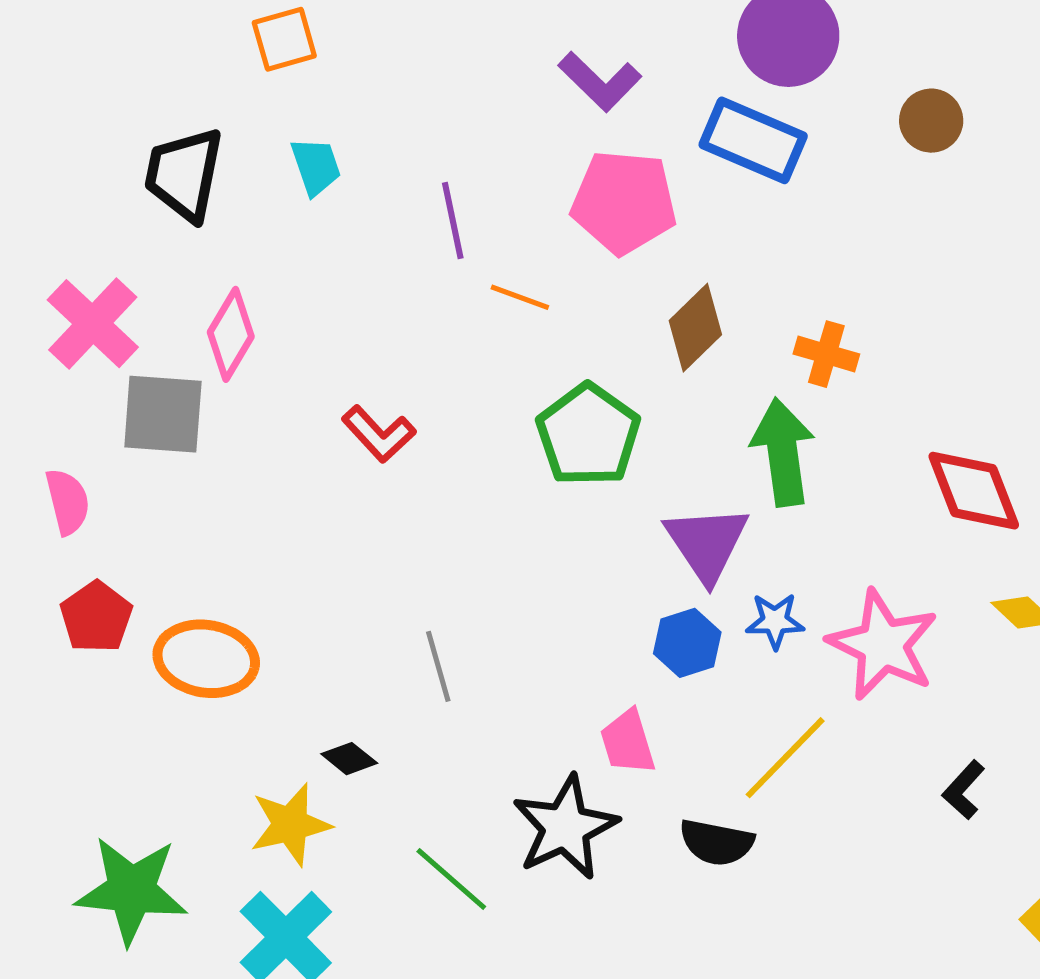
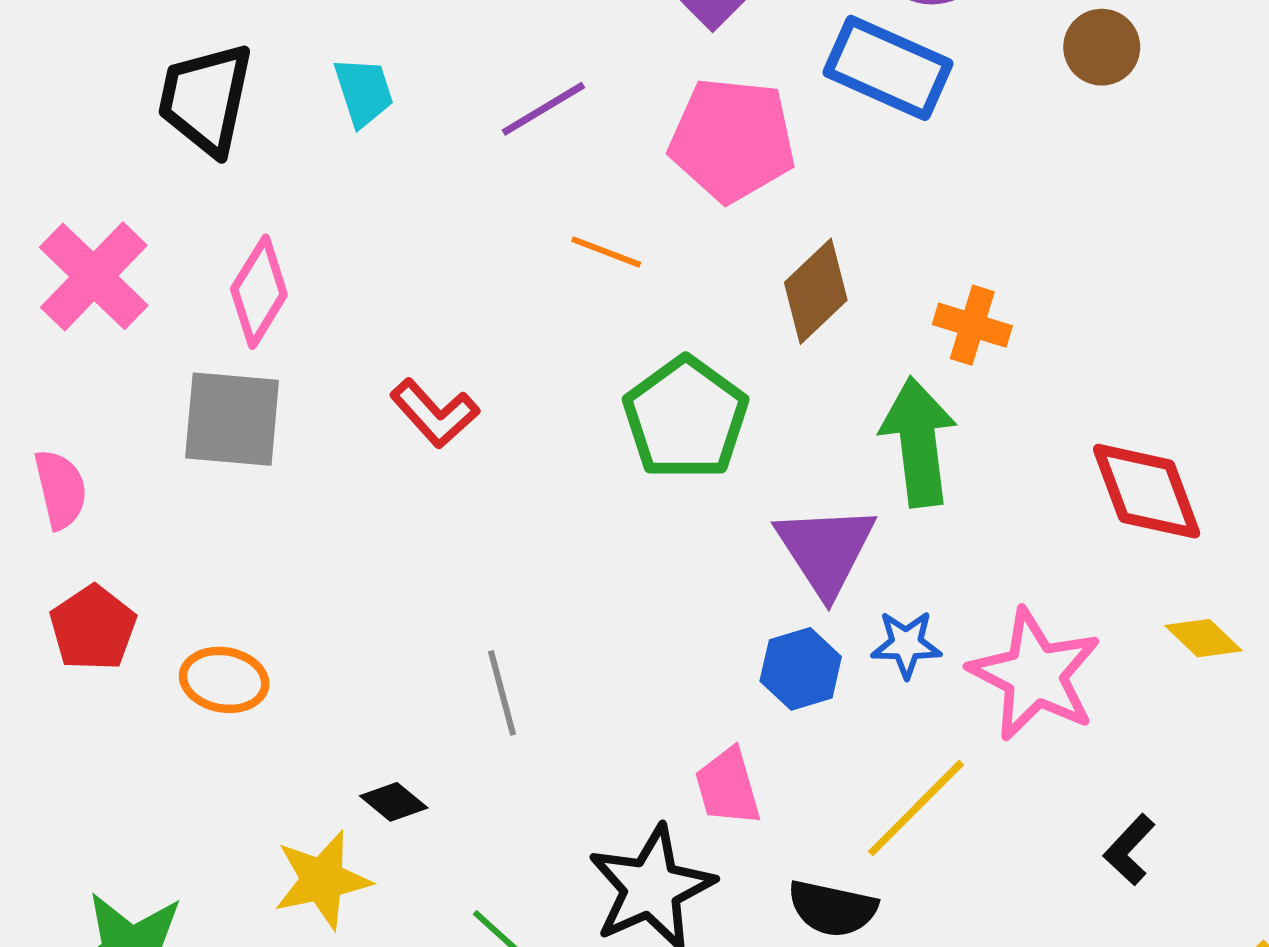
purple line: (453, 220) -> (543, 109), moved, turned 70
gray square: (163, 414) -> (232, 419), moved
orange ellipse: (206, 659) -> (224, 680), size x0.7

